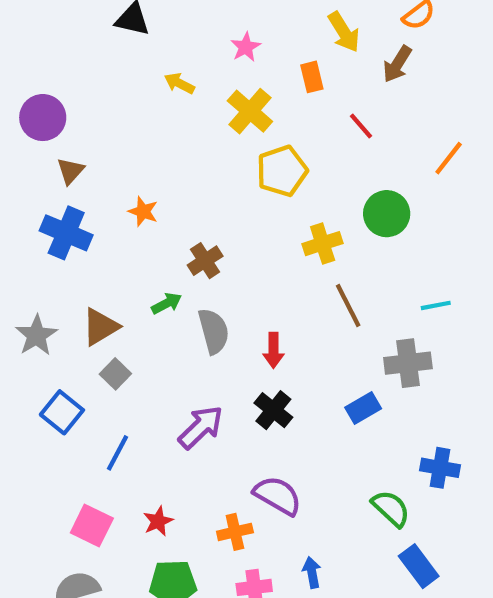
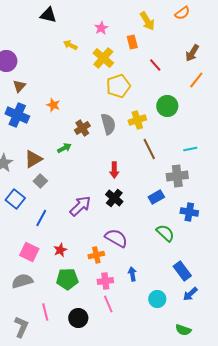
brown arrow: (397, 64) -> (192, 53), moved
gray semicircle: (214, 331) -> (108, 124), moved
blue cross: (440, 468) -> (189, 212), moved
green semicircle: (391, 508) -> (165, 233), moved

